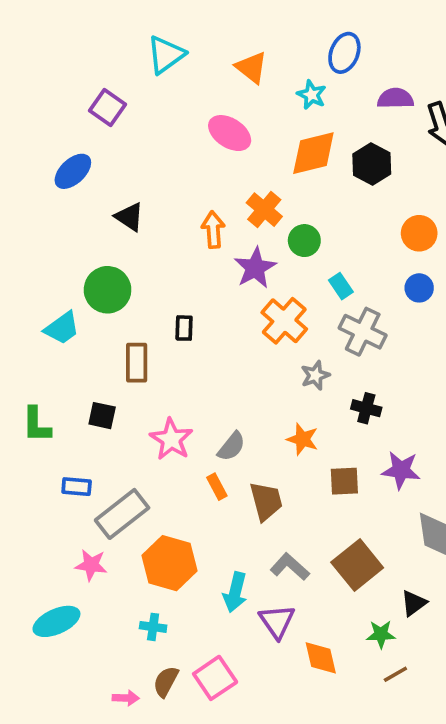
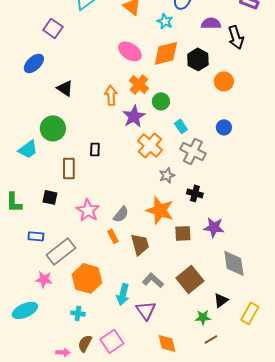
pink ellipse: (230, 133) -> (130, 51), moved
orange circle: (419, 233) -> (224, 81), moved
orange star: (303, 439) -> (160, 210), size x1.6
orange diamond: (321, 658) -> (167, 343), moved

